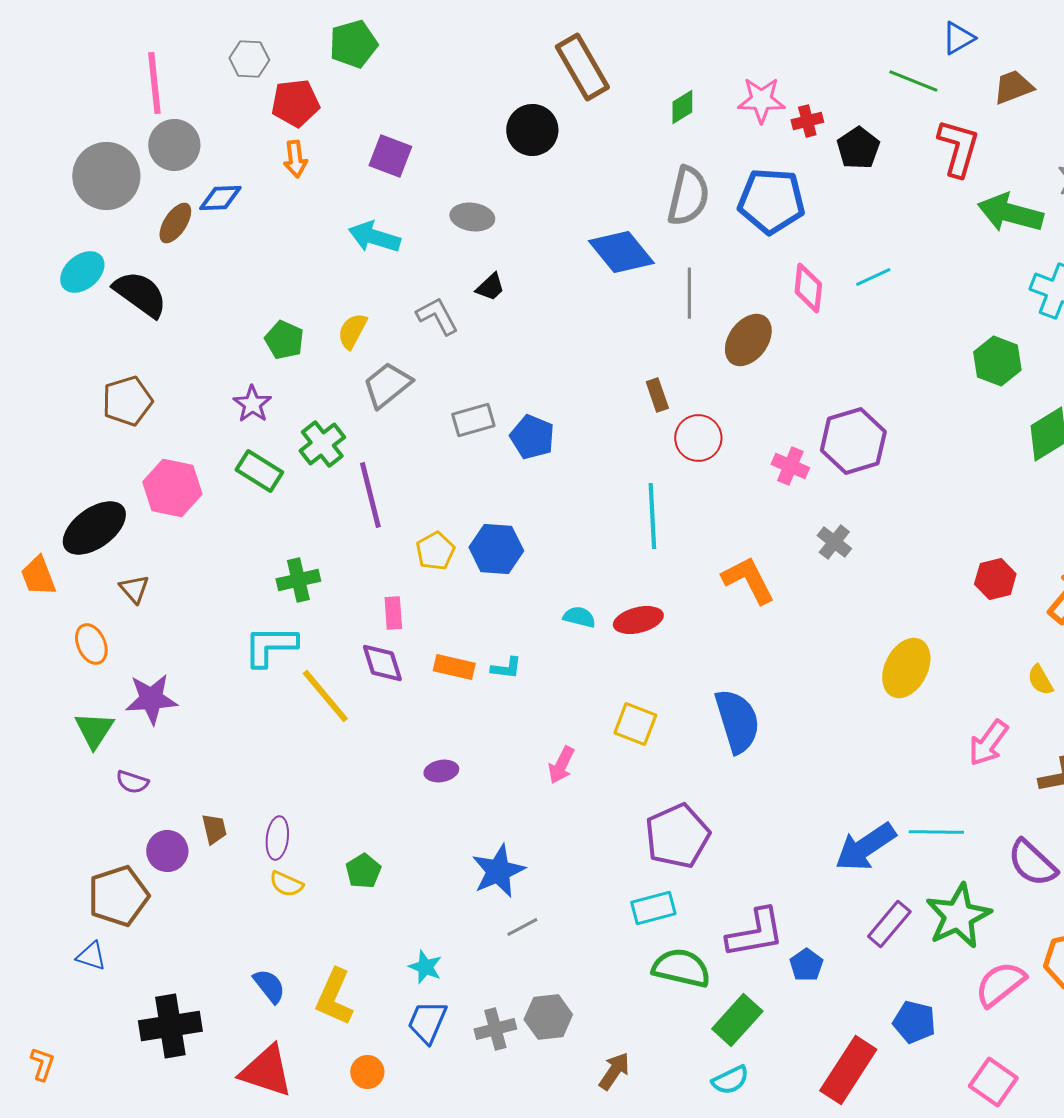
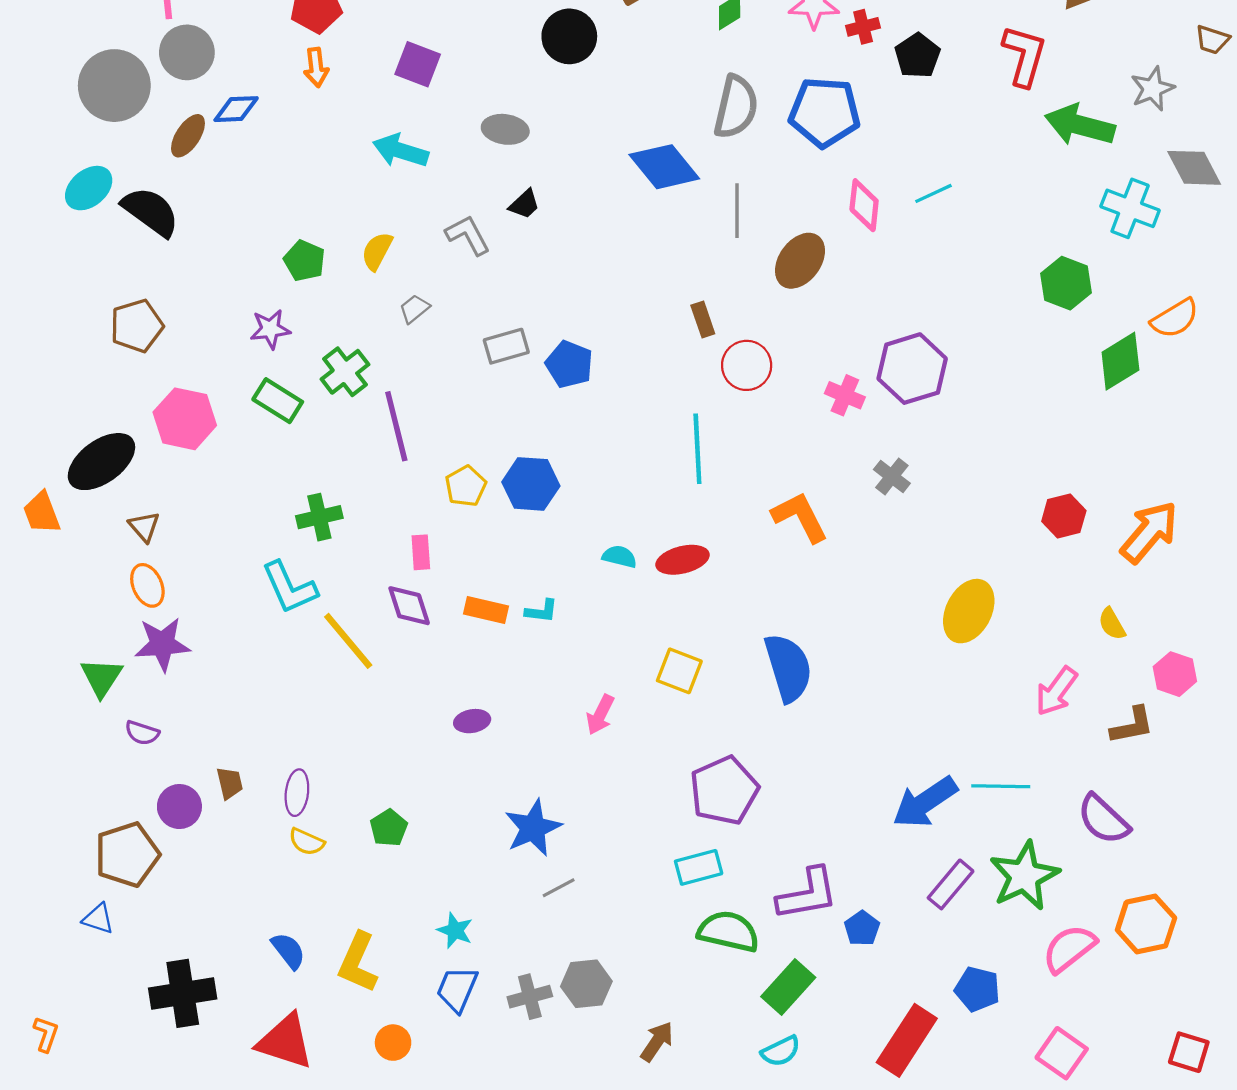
gray trapezoid: (387, 385) -> (414, 309), size x0.6
purple star: (252, 404) -> (270, 329), turned 30
orange ellipse: (91, 644) -> (147, 585), moved
cyan L-shape: (270, 646) -> (289, 588), turned -114

